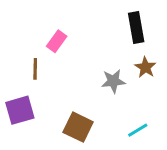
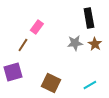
brown line: (35, 69) -> (23, 45), turned 32
gray star: (113, 81) -> (75, 43), moved

